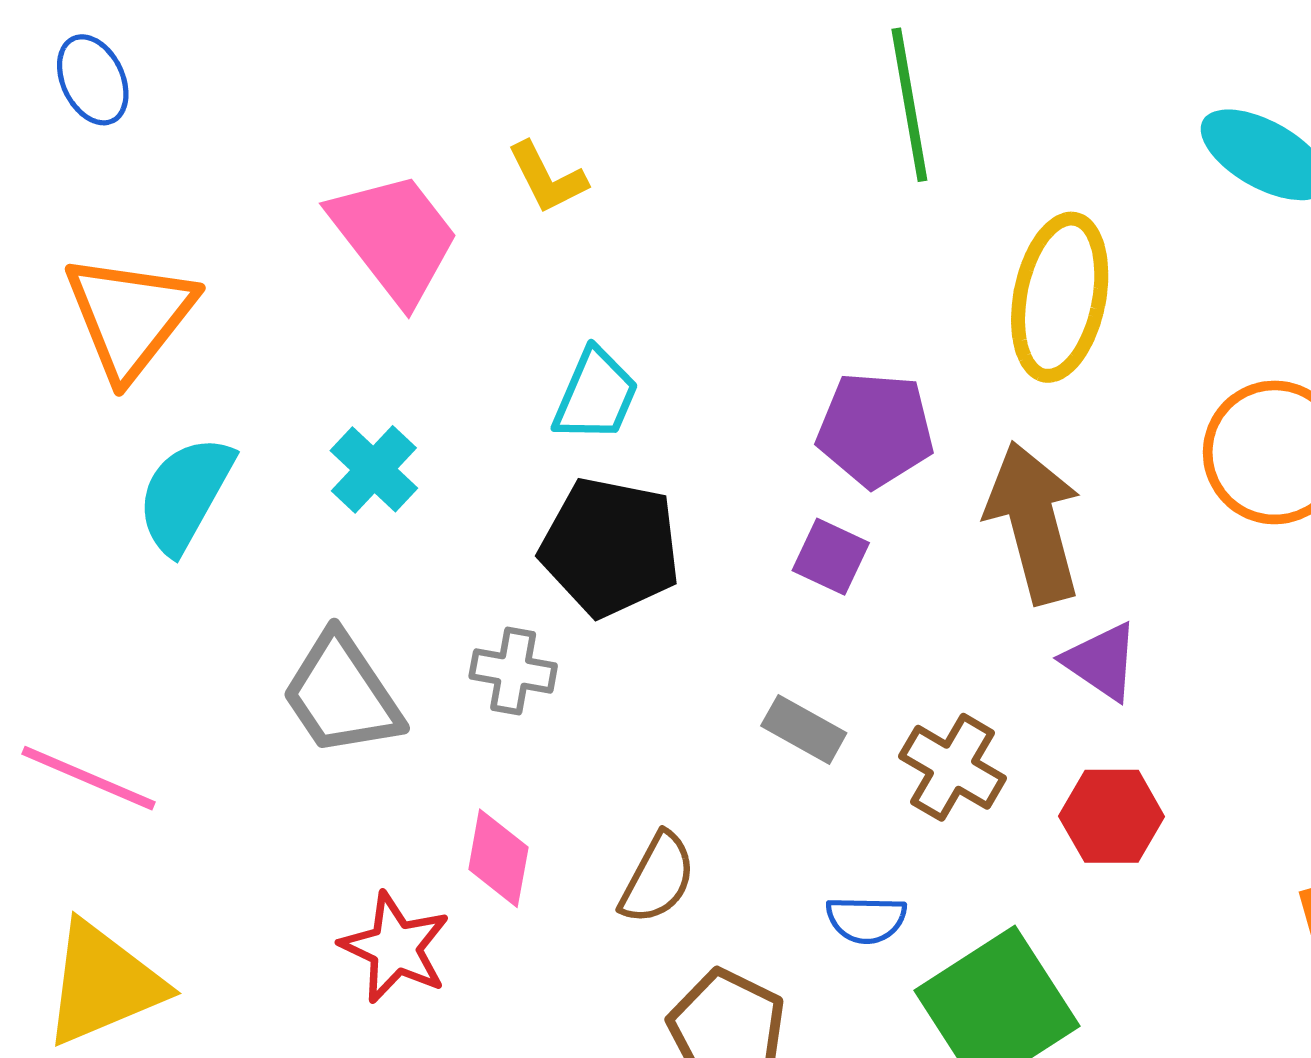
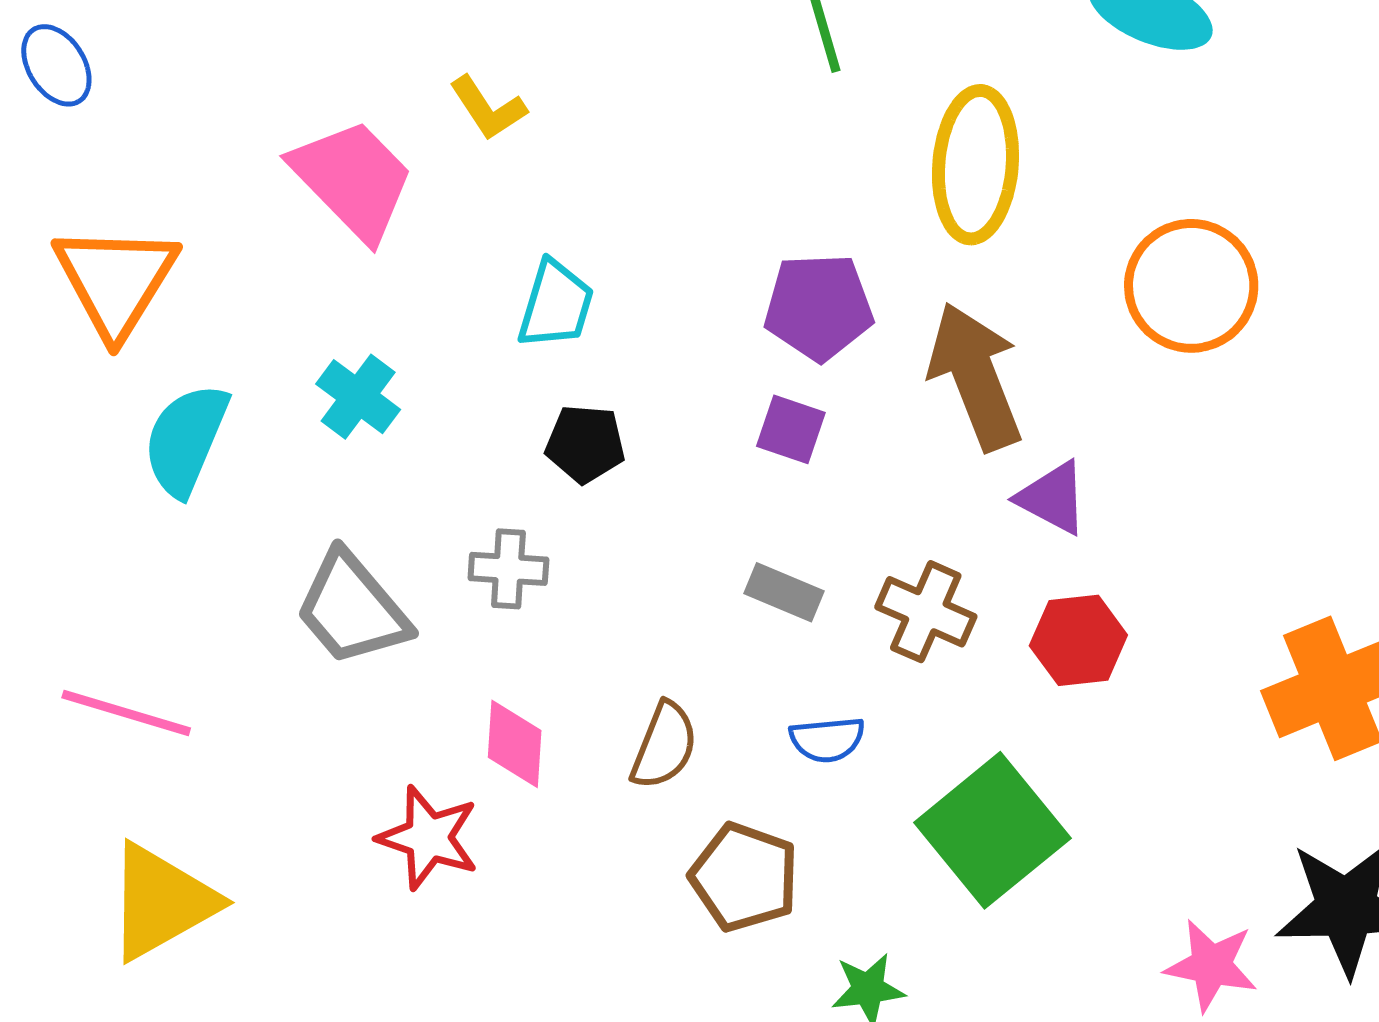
black pentagon: (610, 547) -> (585, 444), size x0.6
blue semicircle: (866, 920) -> (827, 739), moved

